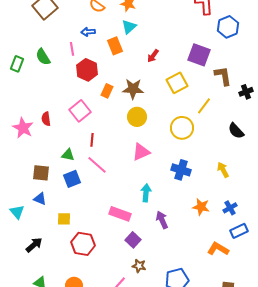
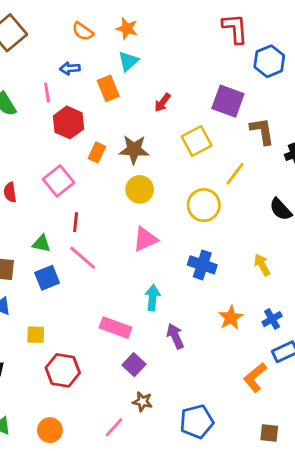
orange star: (201, 207) -> (231, 318), turned 30
orange L-shape: (218, 249) -> (255, 377), turned -70

